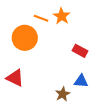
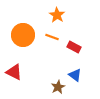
orange line: (41, 18) -> (52, 37), moved
blue triangle: (81, 81) -> (75, 75), turned 32

